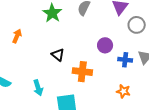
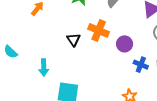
orange cross: (82, 72) -> (99, 30), moved

